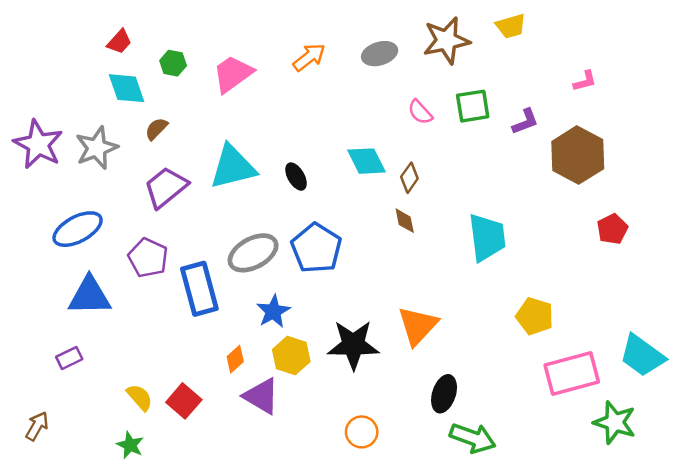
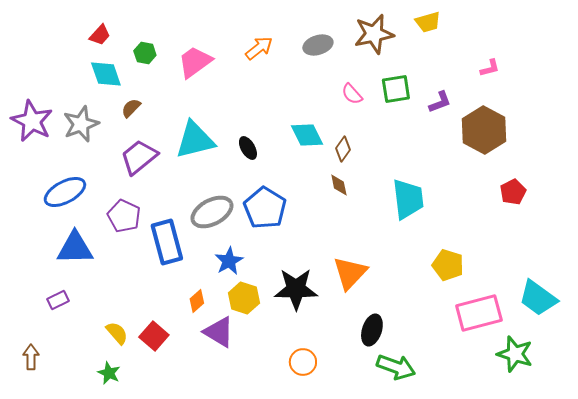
brown arrow: (37, 426) -> (31, 357), turned -30

